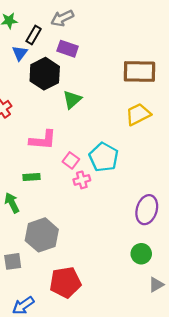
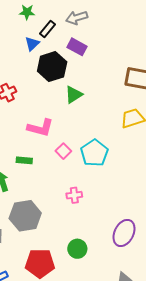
pink cross: (82, 180) -> (74, 195), moved
purple ellipse: (147, 210) -> (124, 233), moved
green circle: (141, 254) -> (77, 249), moved

